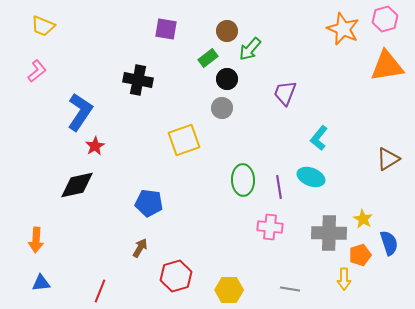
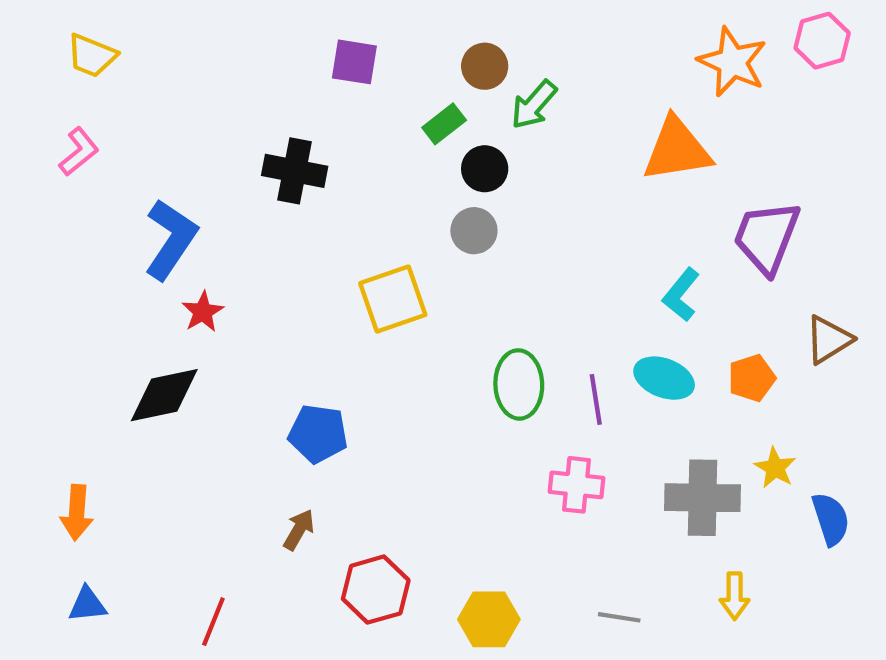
orange triangle: (387, 66) -> (677, 150), moved
purple trapezoid: (285, 93) -> (767, 237), moved, size x1.4
orange pentagon: (360, 255) -> (752, 378), moved

